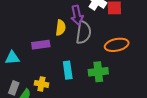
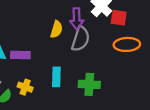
purple rectangle: (41, 45) -> (20, 55), moved
orange ellipse: (117, 45) -> (127, 44), moved

